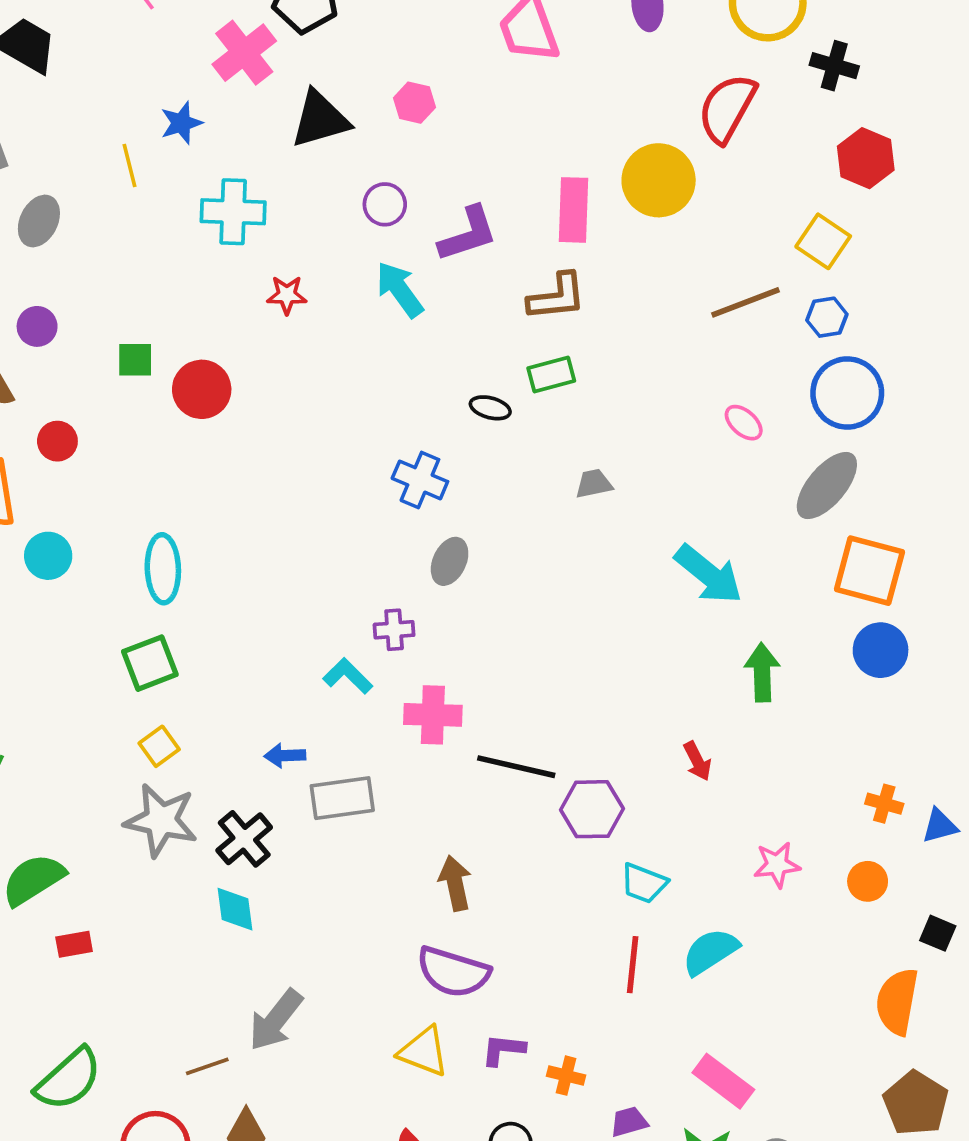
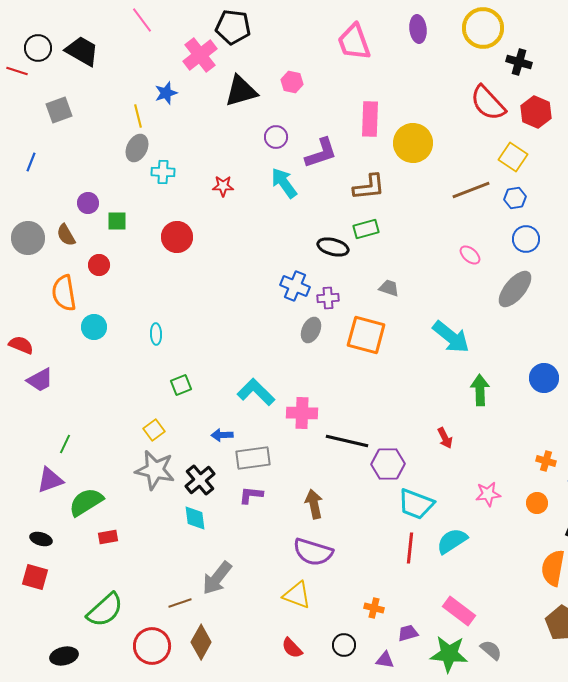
red semicircle: (727, 108) -> (488, 103), moved, turned -72
yellow circle: (659, 180) -> (413, 143), moved
pink rectangle: (573, 210) -> (370, 119), moved
cyan cross: (233, 212) -> (163, 172), moved, size x0.7
gray ellipse: (39, 221) -> (137, 148), moved
green square: (135, 360) -> (117, 221), moved
blue circle: (847, 393) -> (526, 239), size x0.7
black ellipse: (490, 408) -> (333, 247), size x1.4
gray trapezoid: (594, 484) -> (389, 288), turned 30
cyan ellipse: (163, 569) -> (156, 334), size x0.6
orange square: (869, 571) -> (366, 335), moved
purple cross: (394, 630) -> (328, 298), moved
green square: (150, 663) -> (181, 385), moved, size x0.7
cyan L-shape: (348, 676) -> (256, 392), size x1.4
cyan trapezoid: (644, 883) -> (416, 504), size x1.4
purple L-shape: (503, 1050) -> (251, 495), moved

